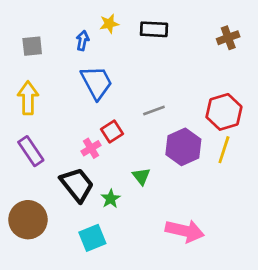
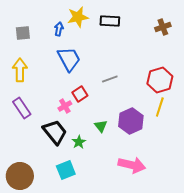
yellow star: (109, 24) -> (78, 17), size x1.5
purple hexagon: (183, 147) -> (131, 121), moved
brown circle: (28, 220) -> (20, 176), moved

